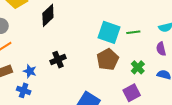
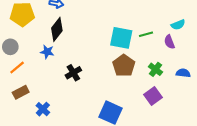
purple semicircle: (161, 49) -> (169, 42), moved
blue star: (30, 71) -> (47, 52), moved
blue cross: (24, 90) -> (43, 109), turned 32

